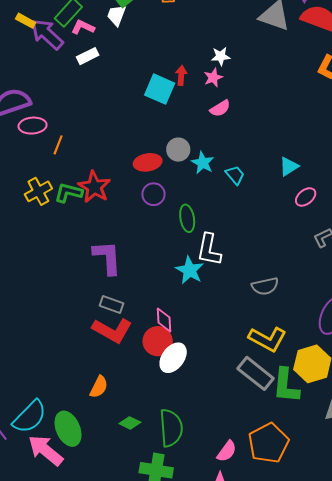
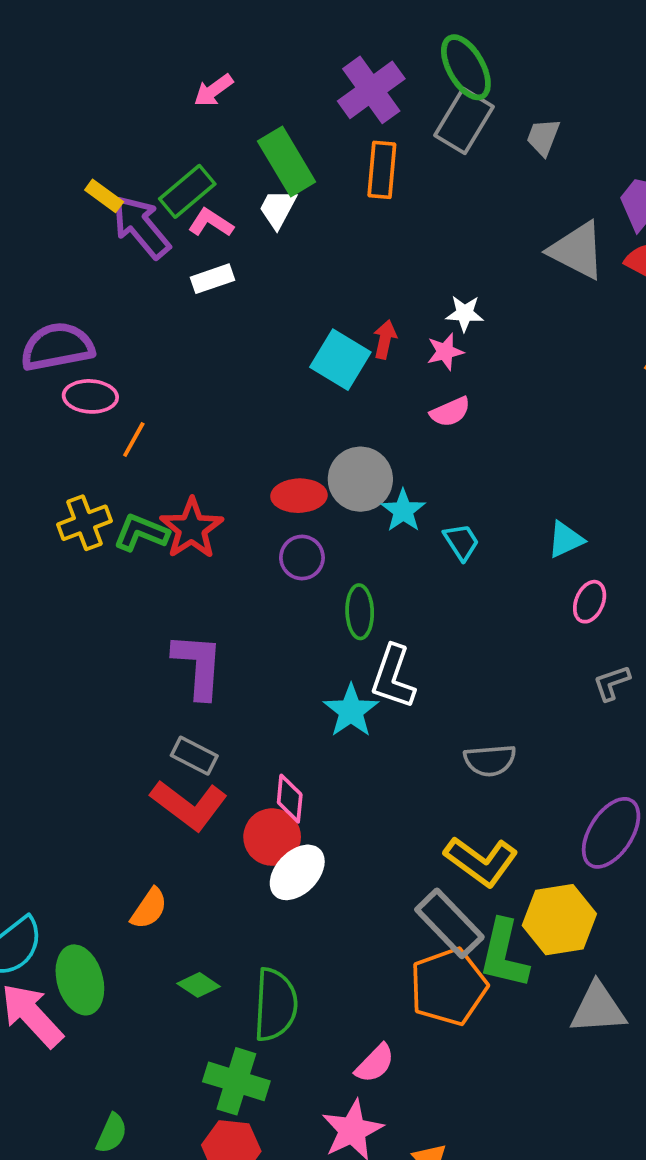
gray circle: (178, 150) -> (360, 479), size x1.4
pink ellipse: (306, 197) -> (590, 602), turned -35
orange pentagon: (268, 443) -> (448, 987), moved

